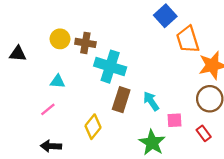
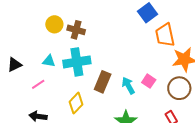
black triangle: (18, 54) -> (15, 65), moved, turned -35
cyan cross: (110, 67) -> (77, 62), moved, turned -32
pink square: (175, 120) -> (149, 81), moved, turned 32

